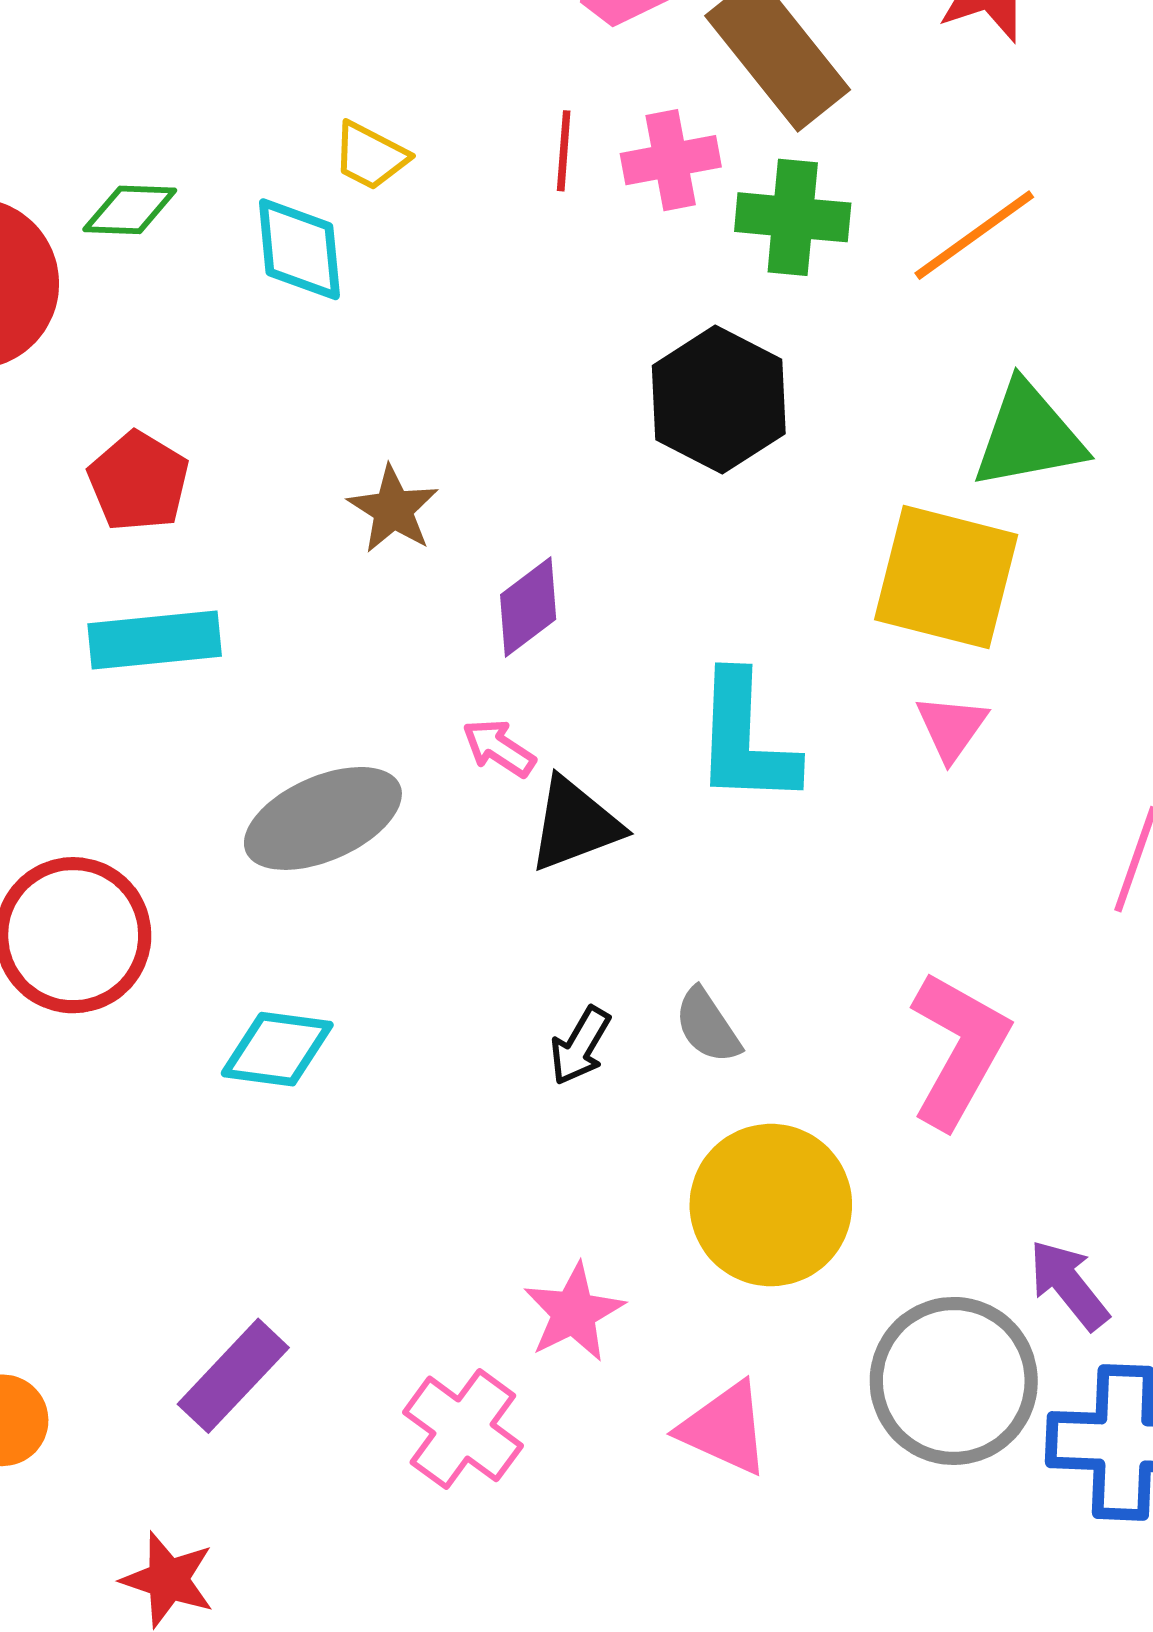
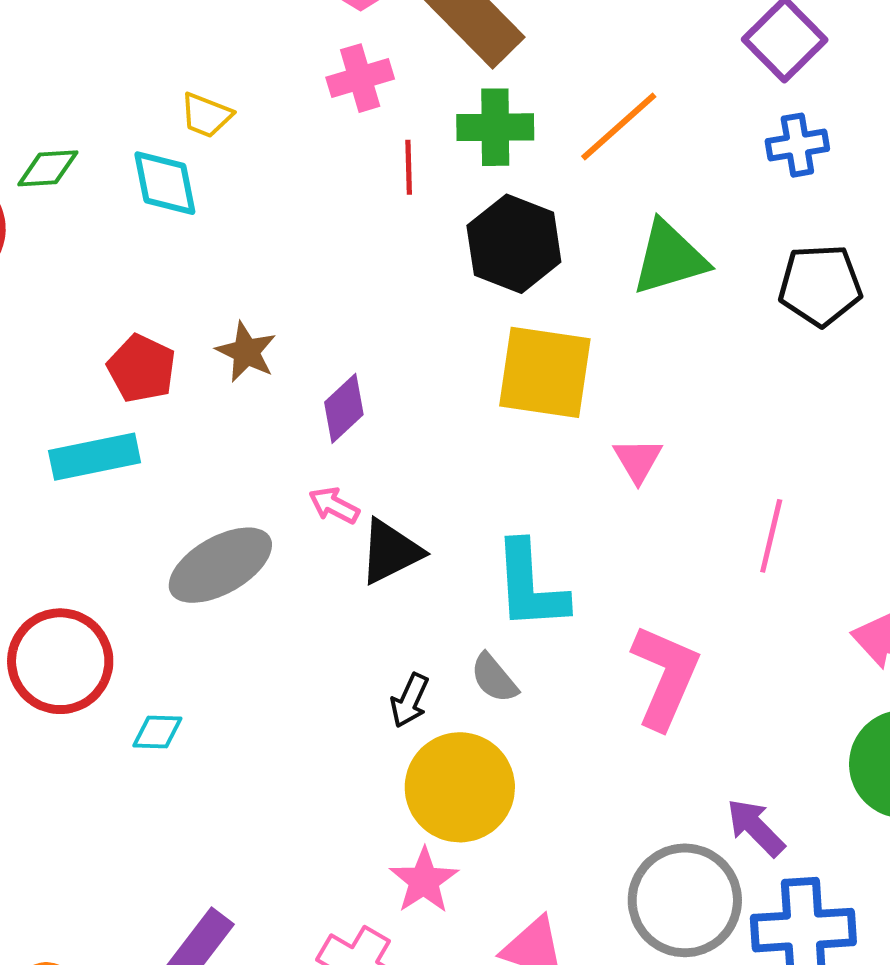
red line: (564, 151) -> (409, 167), moved
pink cross: (671, 160) -> (360, 78), moved
black hexagon: (719, 400) -> (514, 244), moved
red pentagon: (138, 481) -> (142, 369), moved
yellow square: (946, 577) -> (545, 372), moved
cyan L-shape: (745, 739) -> (530, 586), moved
cyan diamond: (277, 1049) -> (157, 732), moved, size x0.7
yellow circle: (771, 1205) -> (460, 787), moved

